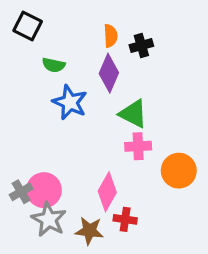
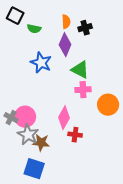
green semicircle: (54, 65) -> (34, 29), moved
gray cross: (21, 192) -> (11, 118), turned -32
brown star: (89, 231) -> (41, 143), moved

